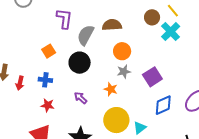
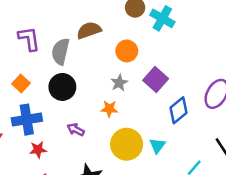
orange circle: (122, 51) -> (127, 51), moved
blue cross: (45, 80) -> (27, 120), size x1.6

